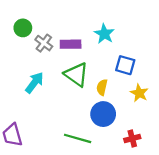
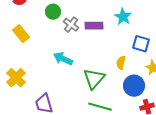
green triangle: (76, 74) -> (94, 79), moved, turned 35
cyan arrow: (34, 83) -> (63, 59), turned -102
blue circle: (103, 114) -> (134, 86), moved

